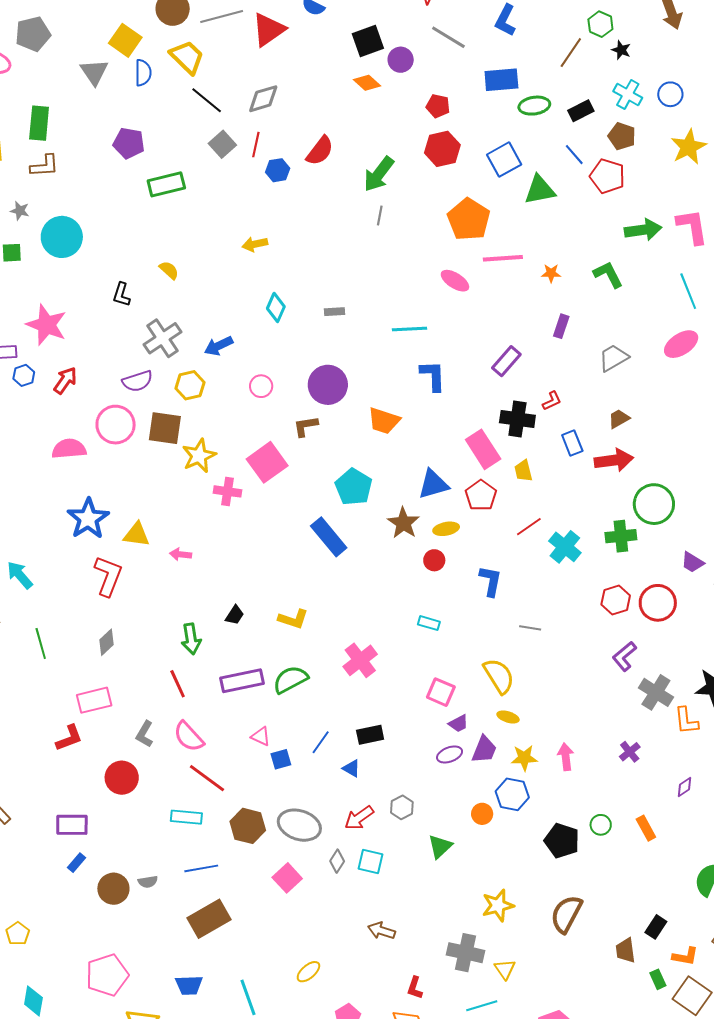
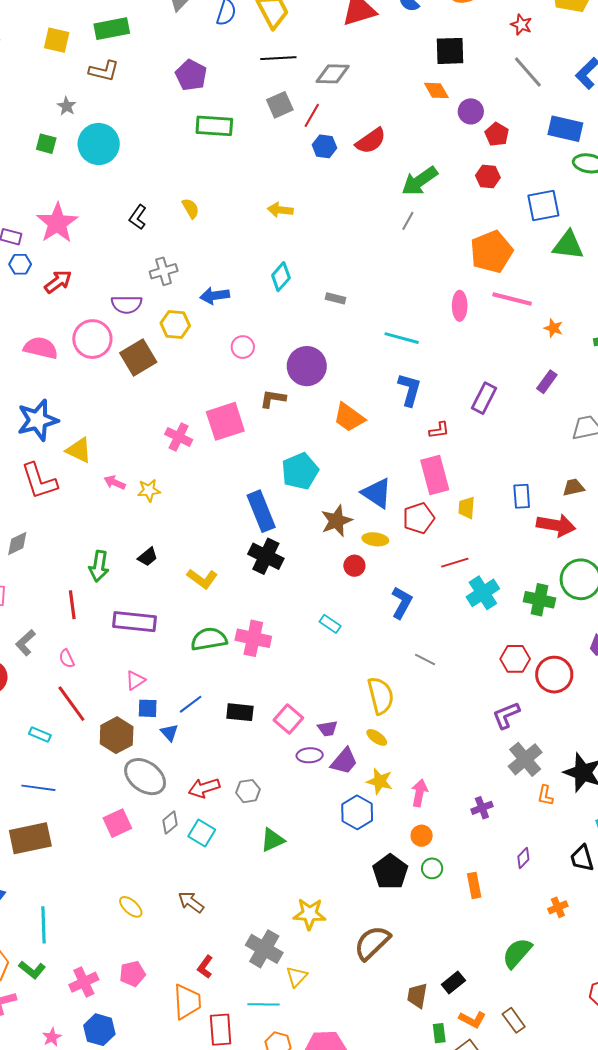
purple circle: (401, 60) -> (471, 111), moved
black line: (207, 100) -> (278, 58), turned -60
green rectangle: (39, 123) -> (112, 29), turned 56
red hexagon: (442, 149) -> (488, 176), size x0.7
pink ellipse: (455, 281) -> (460, 306), turned 40
gray cross: (163, 338) -> (164, 271), size x0.7
purple rectangle: (506, 361) -> (484, 398), turned -32
red L-shape: (552, 401) -> (439, 430), moved
black cross: (517, 419) -> (266, 556), moved
brown square: (165, 428) -> (138, 358), turned 33
yellow star: (199, 456) -> (149, 490), moved, size x0.7
blue triangle: (433, 484) -> (377, 493), turned 32
red L-shape: (108, 576) -> (39, 481), turned 123
pink cross: (360, 660) -> (253, 638), turned 32
green semicircle: (290, 679) -> (209, 639), moved
pink square: (441, 692) -> (288, 719), moved
orange L-shape: (686, 721) -> (545, 795), size x0.7
pink triangle: (261, 736) -> (135, 680), turned 45
pink semicircle: (189, 737) -> (67, 659), size x0.6
blue triangle: (351, 768) -> (169, 733), moved
purple diamond: (684, 787) -> (523, 858), turned -30
orange circle: (482, 814) -> (422, 836), moved
cyan rectangle: (186, 817) -> (40, 735), size x0.7
brown hexagon: (248, 826) -> (117, 735), moved
yellow ellipse: (308, 972) -> (131, 907), moved, turned 65

